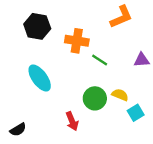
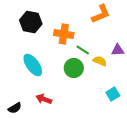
yellow semicircle: (120, 95) -> (100, 61), moved
green circle: (95, 98) -> (74, 68), moved
red arrow: (72, 121) -> (44, 99), moved, turned 133

